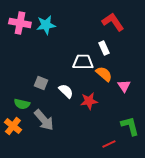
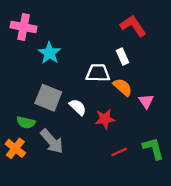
cyan star: (46, 25) -> (49, 53), moved, turned -30
gray square: (41, 83) -> (48, 98), size x1.6
red line: (109, 144) -> (119, 152), moved

